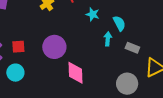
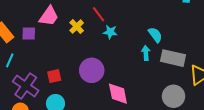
cyan star: (93, 14) -> (110, 32), moved
gray rectangle: (132, 48) -> (173, 58), size x1.6

